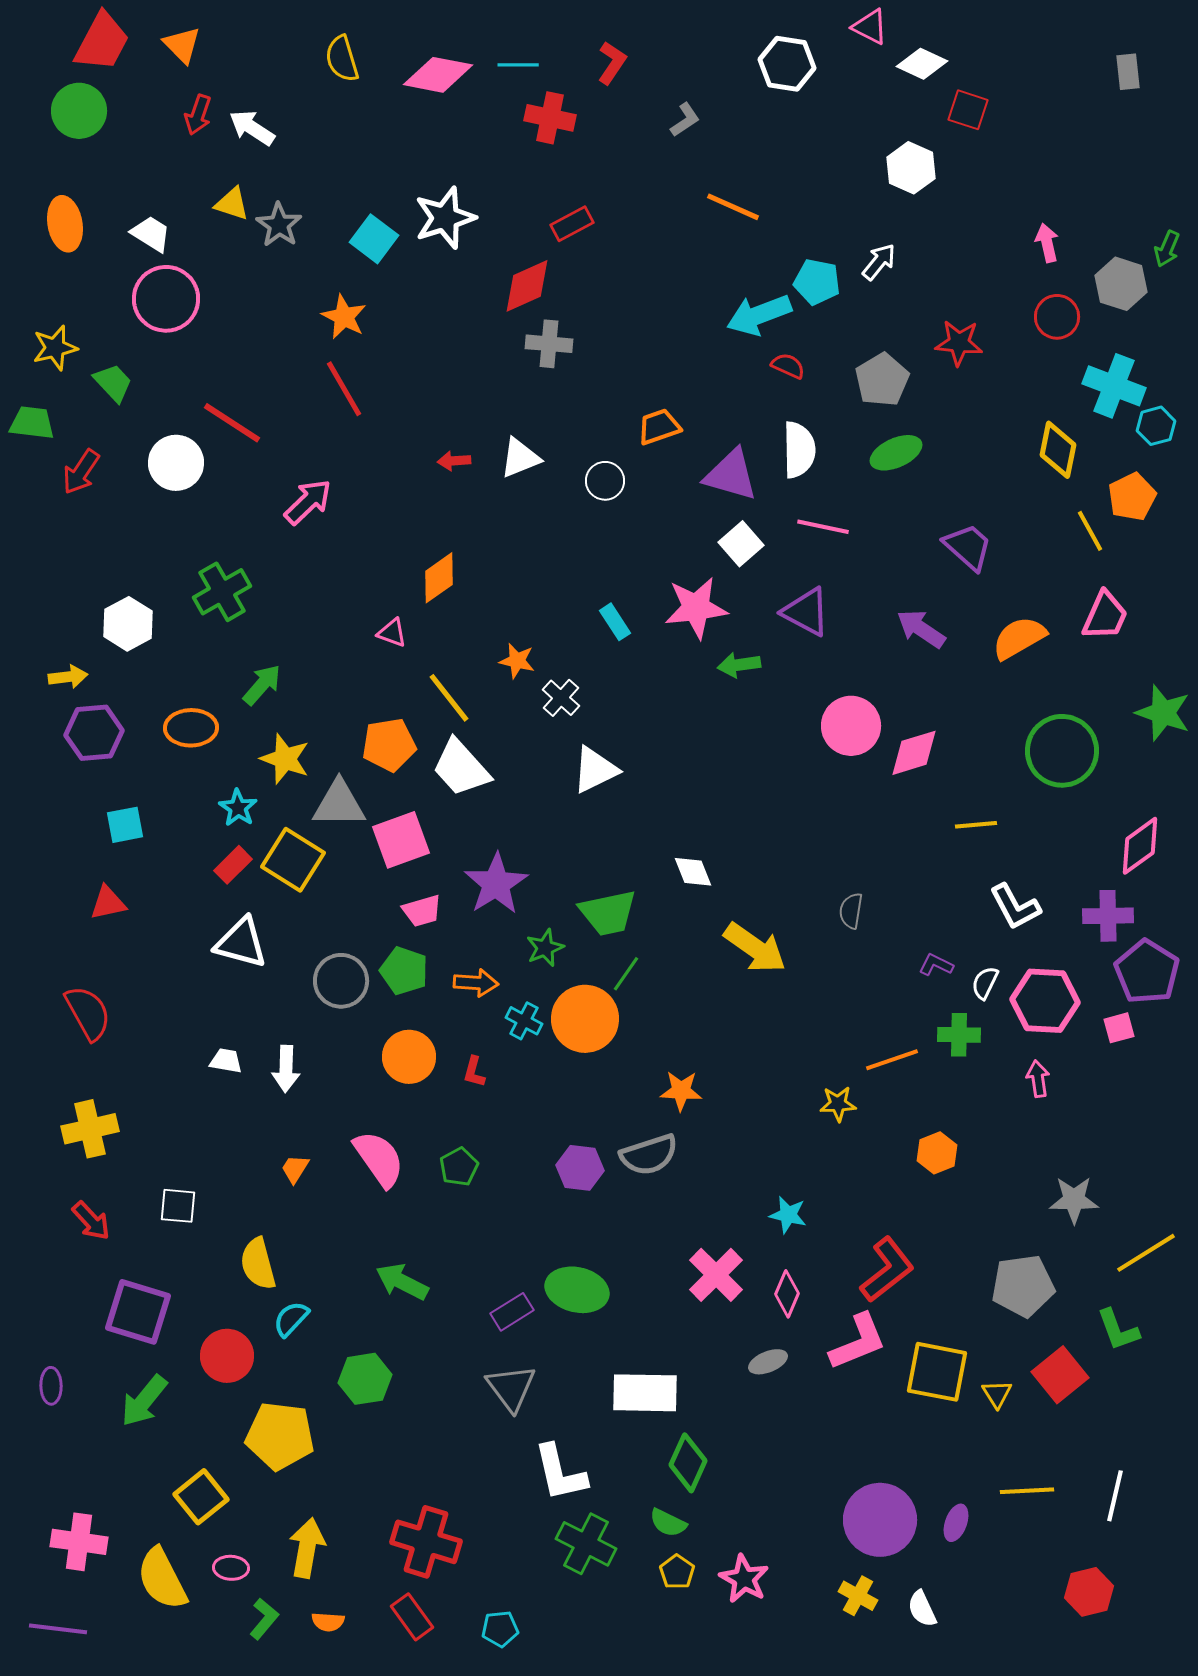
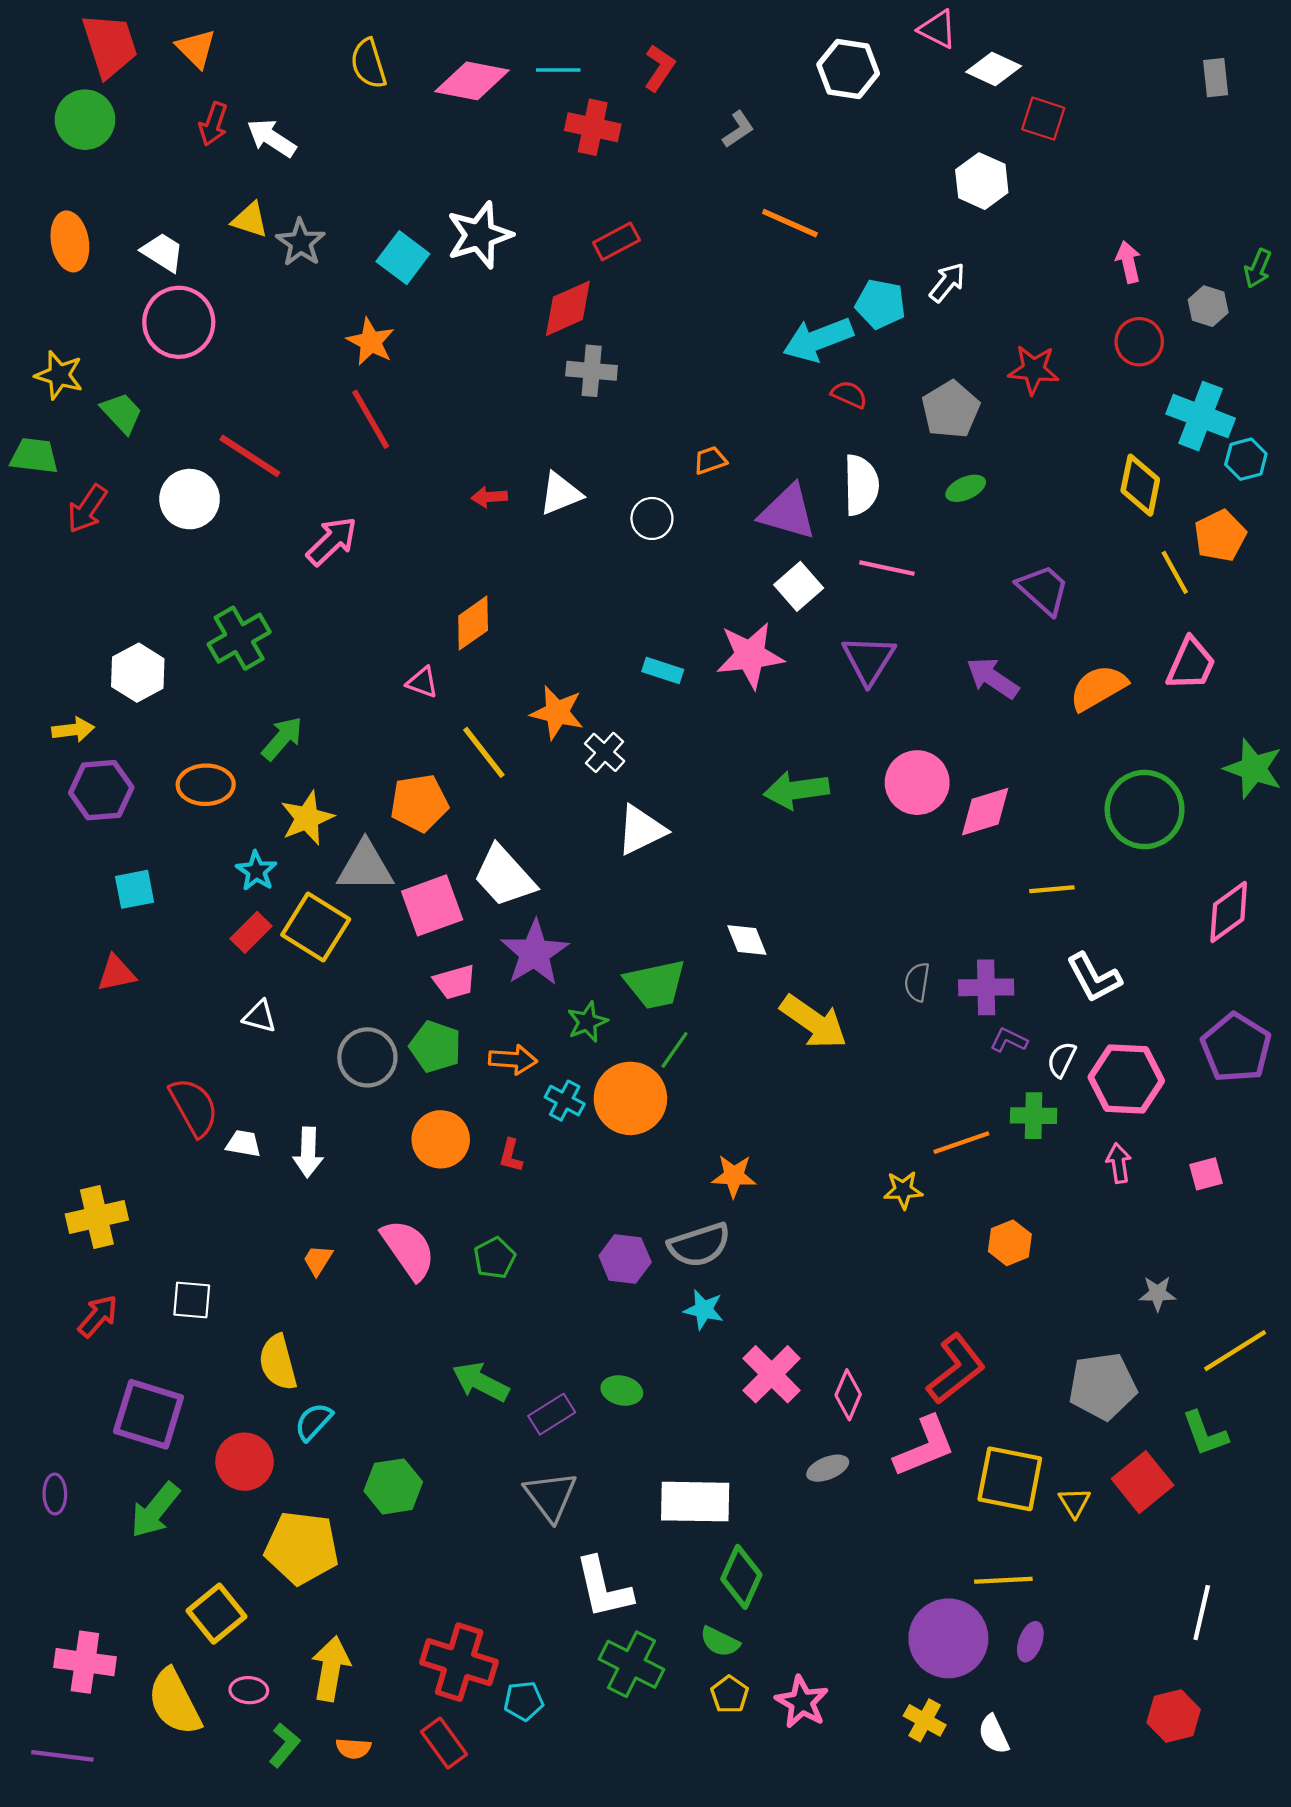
red trapezoid: (102, 42) -> (110, 45), turned -46
gray hexagon: (1121, 284) -> (1208, 306), size x0.7
yellow star: (55, 348) -> (59, 375), turned 30
orange trapezoid: (659, 427) -> (710, 460), size x0.7
green ellipse: (896, 453) -> (966, 488), size x0.7
purple triangle: (806, 612) -> (869, 660), turned 34
cyan rectangle: (615, 622) -> (663, 670), turned -39
orange star: (517, 661) -> (557, 712), size x1.4
green arrow: (739, 665) -> (796, 790), moved, size x1.4
yellow star: (285, 759) -> (307, 818), turned 30
white trapezoid: (461, 768) -> (504, 876), moved
purple cross: (1108, 916) -> (986, 987), moved
white triangle: (241, 943) -> (260, 1016), size x0.6
red semicircle: (88, 1013) -> (194, 1107), moved
pink square: (1119, 1028) -> (1206, 1174), moved
gray star: (1074, 1200) -> (1158, 1293), size x0.7
cyan star: (788, 1215) -> (704, 1310), moved
red arrow: (91, 1221) -> (98, 1316), turned -96
green arrow: (402, 1282) -> (481, 1382), moved
green ellipse: (577, 1290) -> (622, 1390), size x0.6
yellow line: (1027, 1491) -> (1003, 1580), moved
cyan pentagon: (500, 1629) -> (524, 1701), moved

